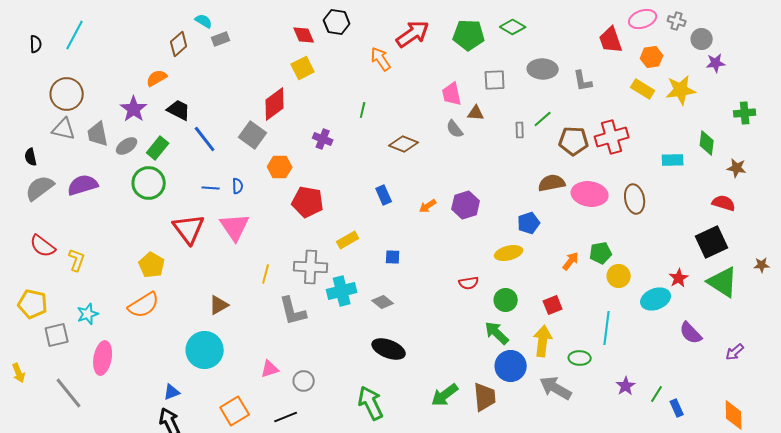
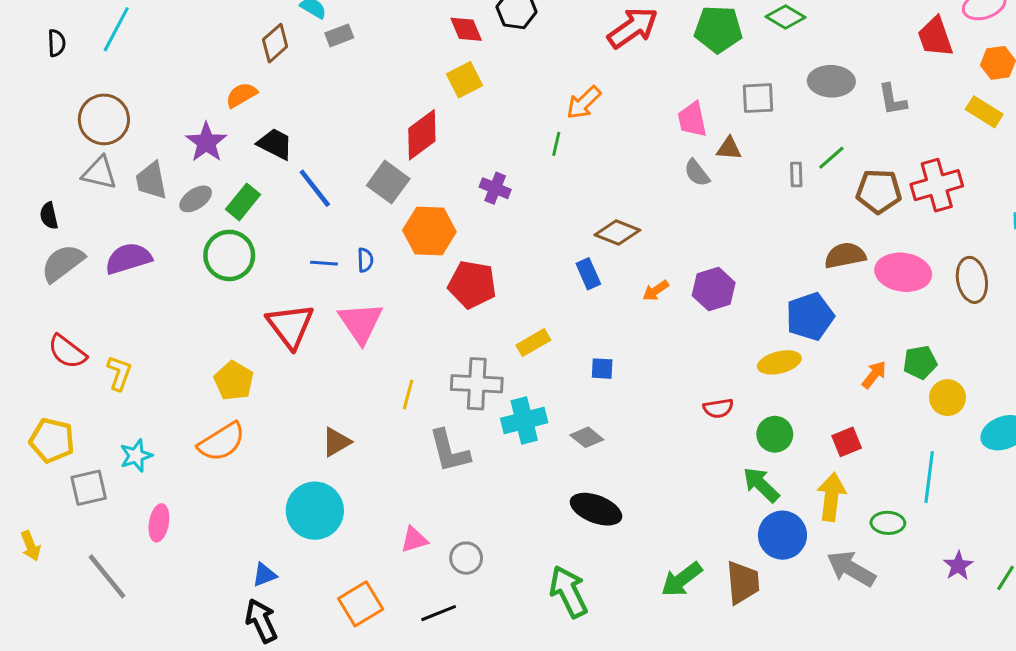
orange arrow: (381, 59) -> (584, 103), moved, turned -100
brown diamond: (404, 144) -> (617, 233), moved
orange hexagon: (280, 167) -> (429, 231), size x1.4
blue pentagon: (529, 223) -> (810, 317), size x1.4
pink ellipse: (103, 358) -> (159, 523), size x0.7

